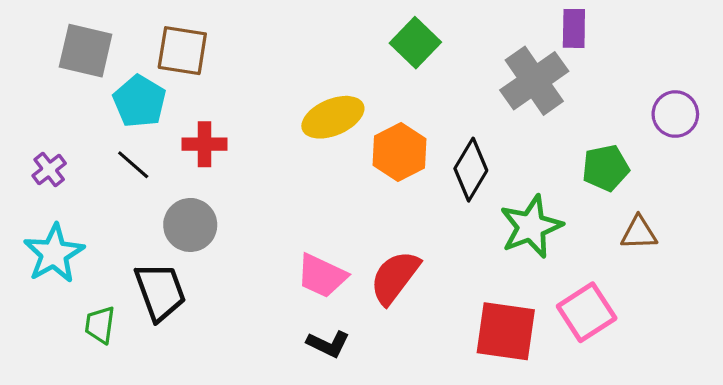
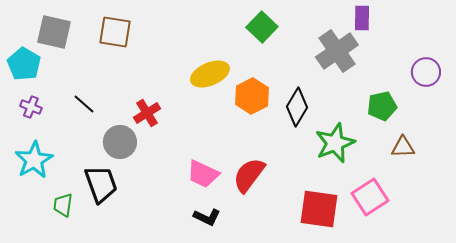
cyan pentagon: (140, 101) -> (24, 64), moved
red cross: (205, 144) -> (147, 113), moved, turned -32
purple cross: (49, 170) -> (31, 107), turned -30

